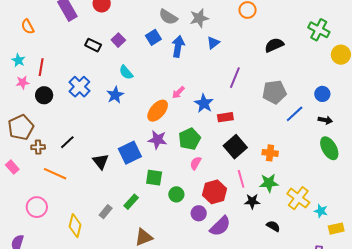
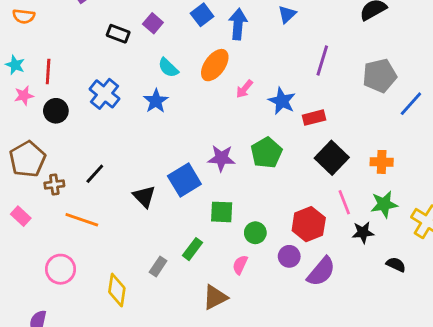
orange semicircle: (28, 27) -> (24, 16), turned -49
orange ellipse: (158, 111) -> (215, 65), moved
pink semicircle: (196, 163) -> (240, 265), moved

